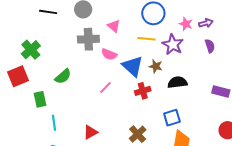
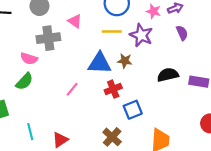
pink semicircle: (109, 54) -> (29, 59), moved
blue triangle: (133, 66) -> (100, 63), turned -35
black semicircle: (177, 82) -> (168, 75), moved
blue square: (172, 118) -> (133, 110), moved
cyan line: (54, 123) -> (30, 132), moved

